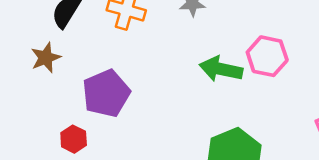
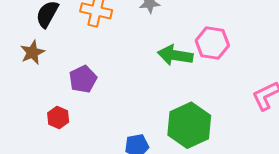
purple pentagon: (106, 93) -> (83, 79), size x0.7

